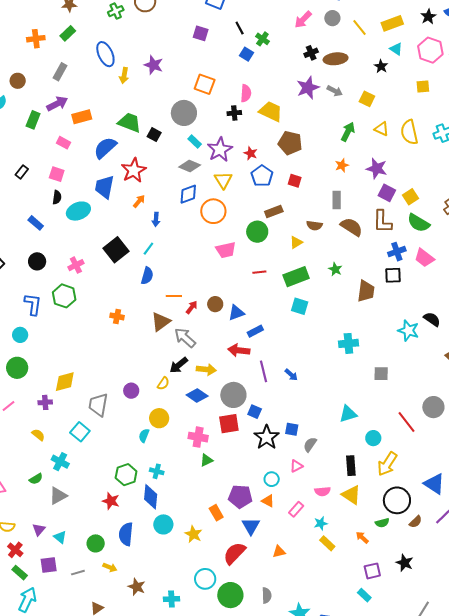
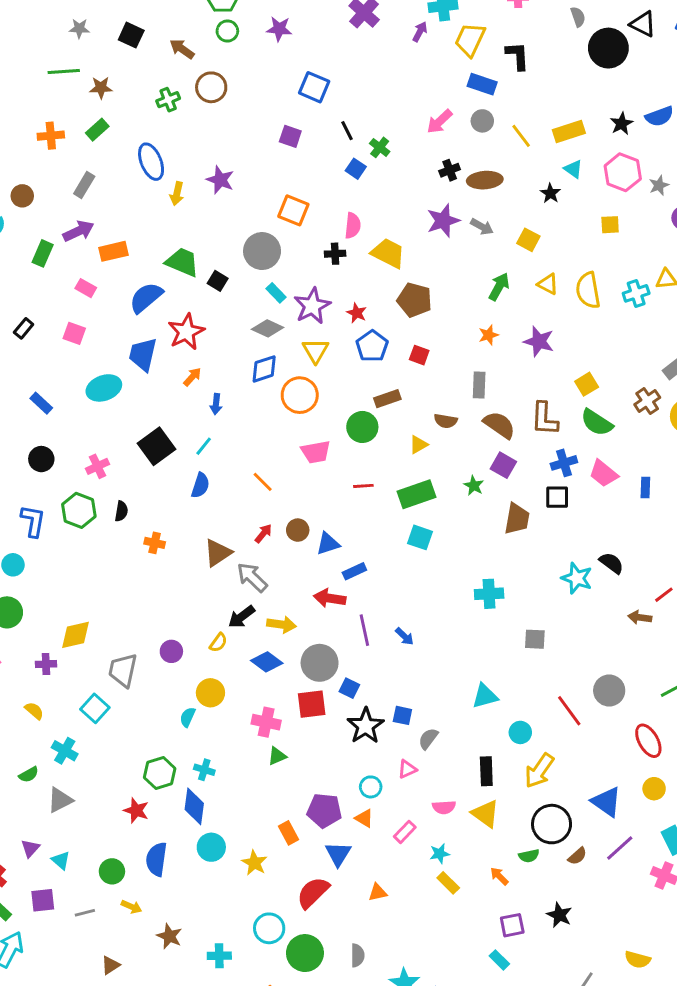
purple square: (387, 193) -> (503, 465), moved
black semicircle: (57, 197) -> (121, 511), moved
orange line: (174, 296) -> (263, 482), moved, turned 42

